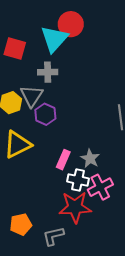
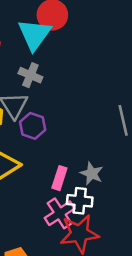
gray cross: (48, 72) -> (30, 75), turned 30
pink cross: (100, 187) -> (60, 213), moved

